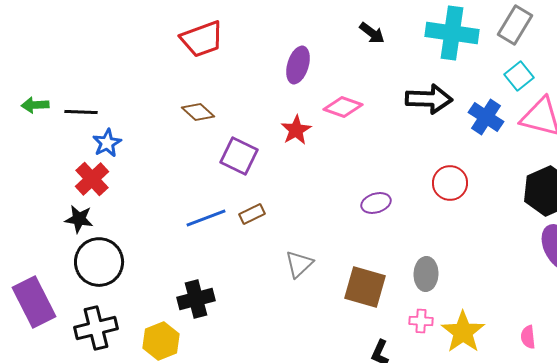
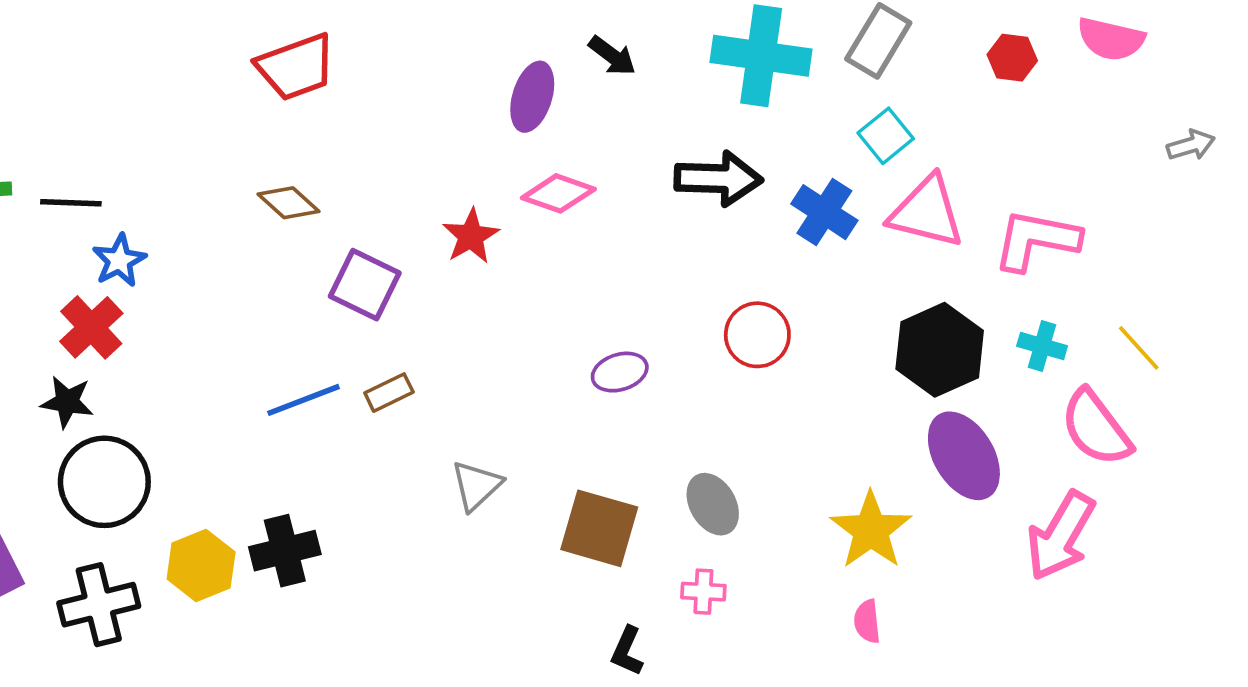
purple ellipse: (298, 65) -> (532, 97), moved
gray ellipse: (426, 274) -> (713, 504), turned -32
yellow star: (463, 332) -> (871, 530), moved
pink semicircle: (528, 337) -> (867, 621), moved
yellow hexagon: (161, 341) -> (201, 566), moved

